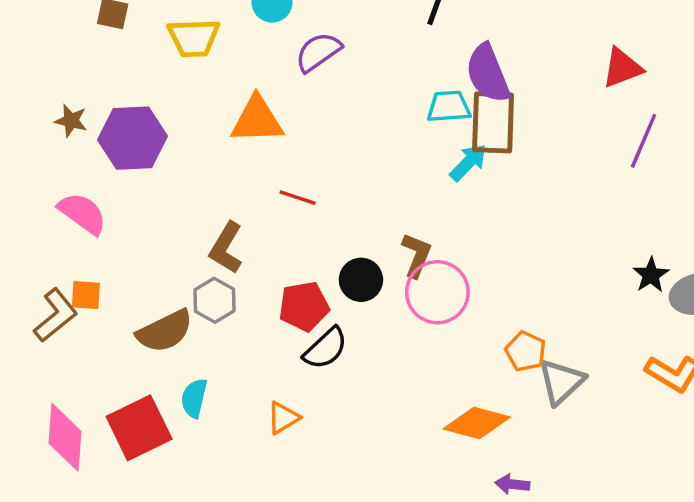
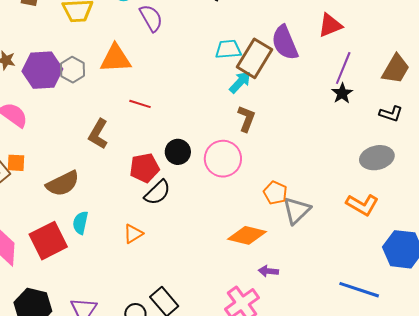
purple semicircle: (318, 52) -> (151, 18), turned 96
purple semicircle: (488, 73) -> (285, 43), moved
brown rectangle: (493, 122) -> (254, 58), turned 30
brown L-shape: (416, 255) -> (246, 119), moved
black star: (651, 275) -> (342, 93), moved
gray hexagon: (215, 300) -> (73, 70), moved

